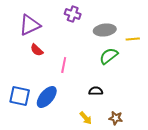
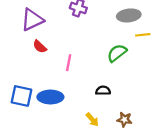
gray ellipse: (105, 30) -> (129, 15), moved
blue ellipse: (47, 97) -> (50, 97), turned 50

